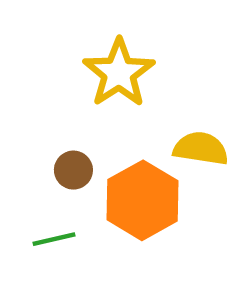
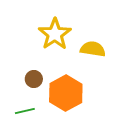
yellow semicircle: (201, 148) -> (93, 49), moved

